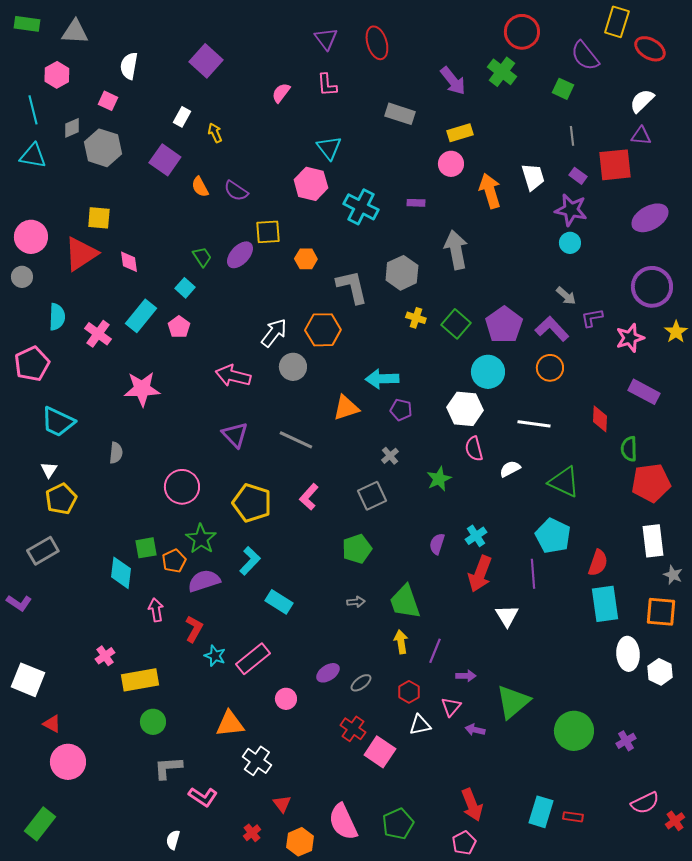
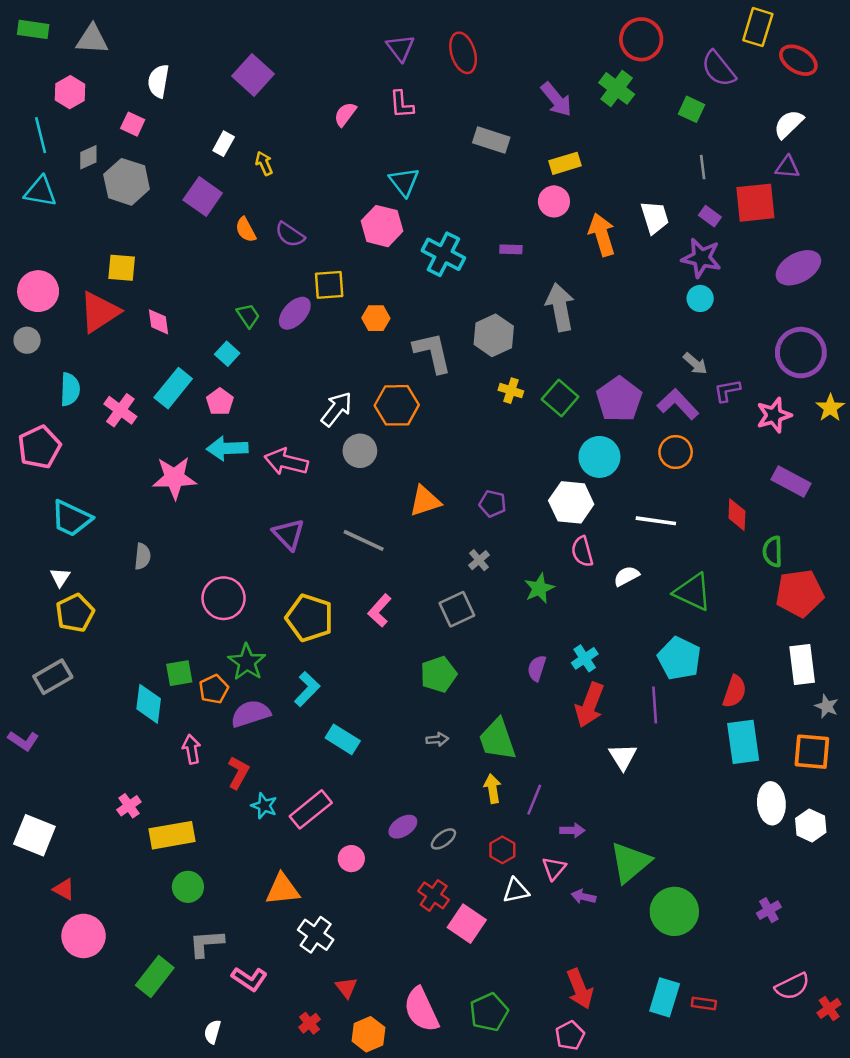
cyan arrow: (382, 379) -> (227, 448), moved
green circle: (574, 731) -> (674, 911), moved
green rectangle: (40, 824) -> (155, 976), moved

